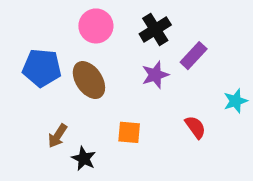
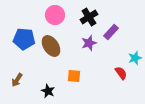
red semicircle: (195, 127) -> (121, 73), moved
brown arrow: (58, 136) -> (17, 80), moved

